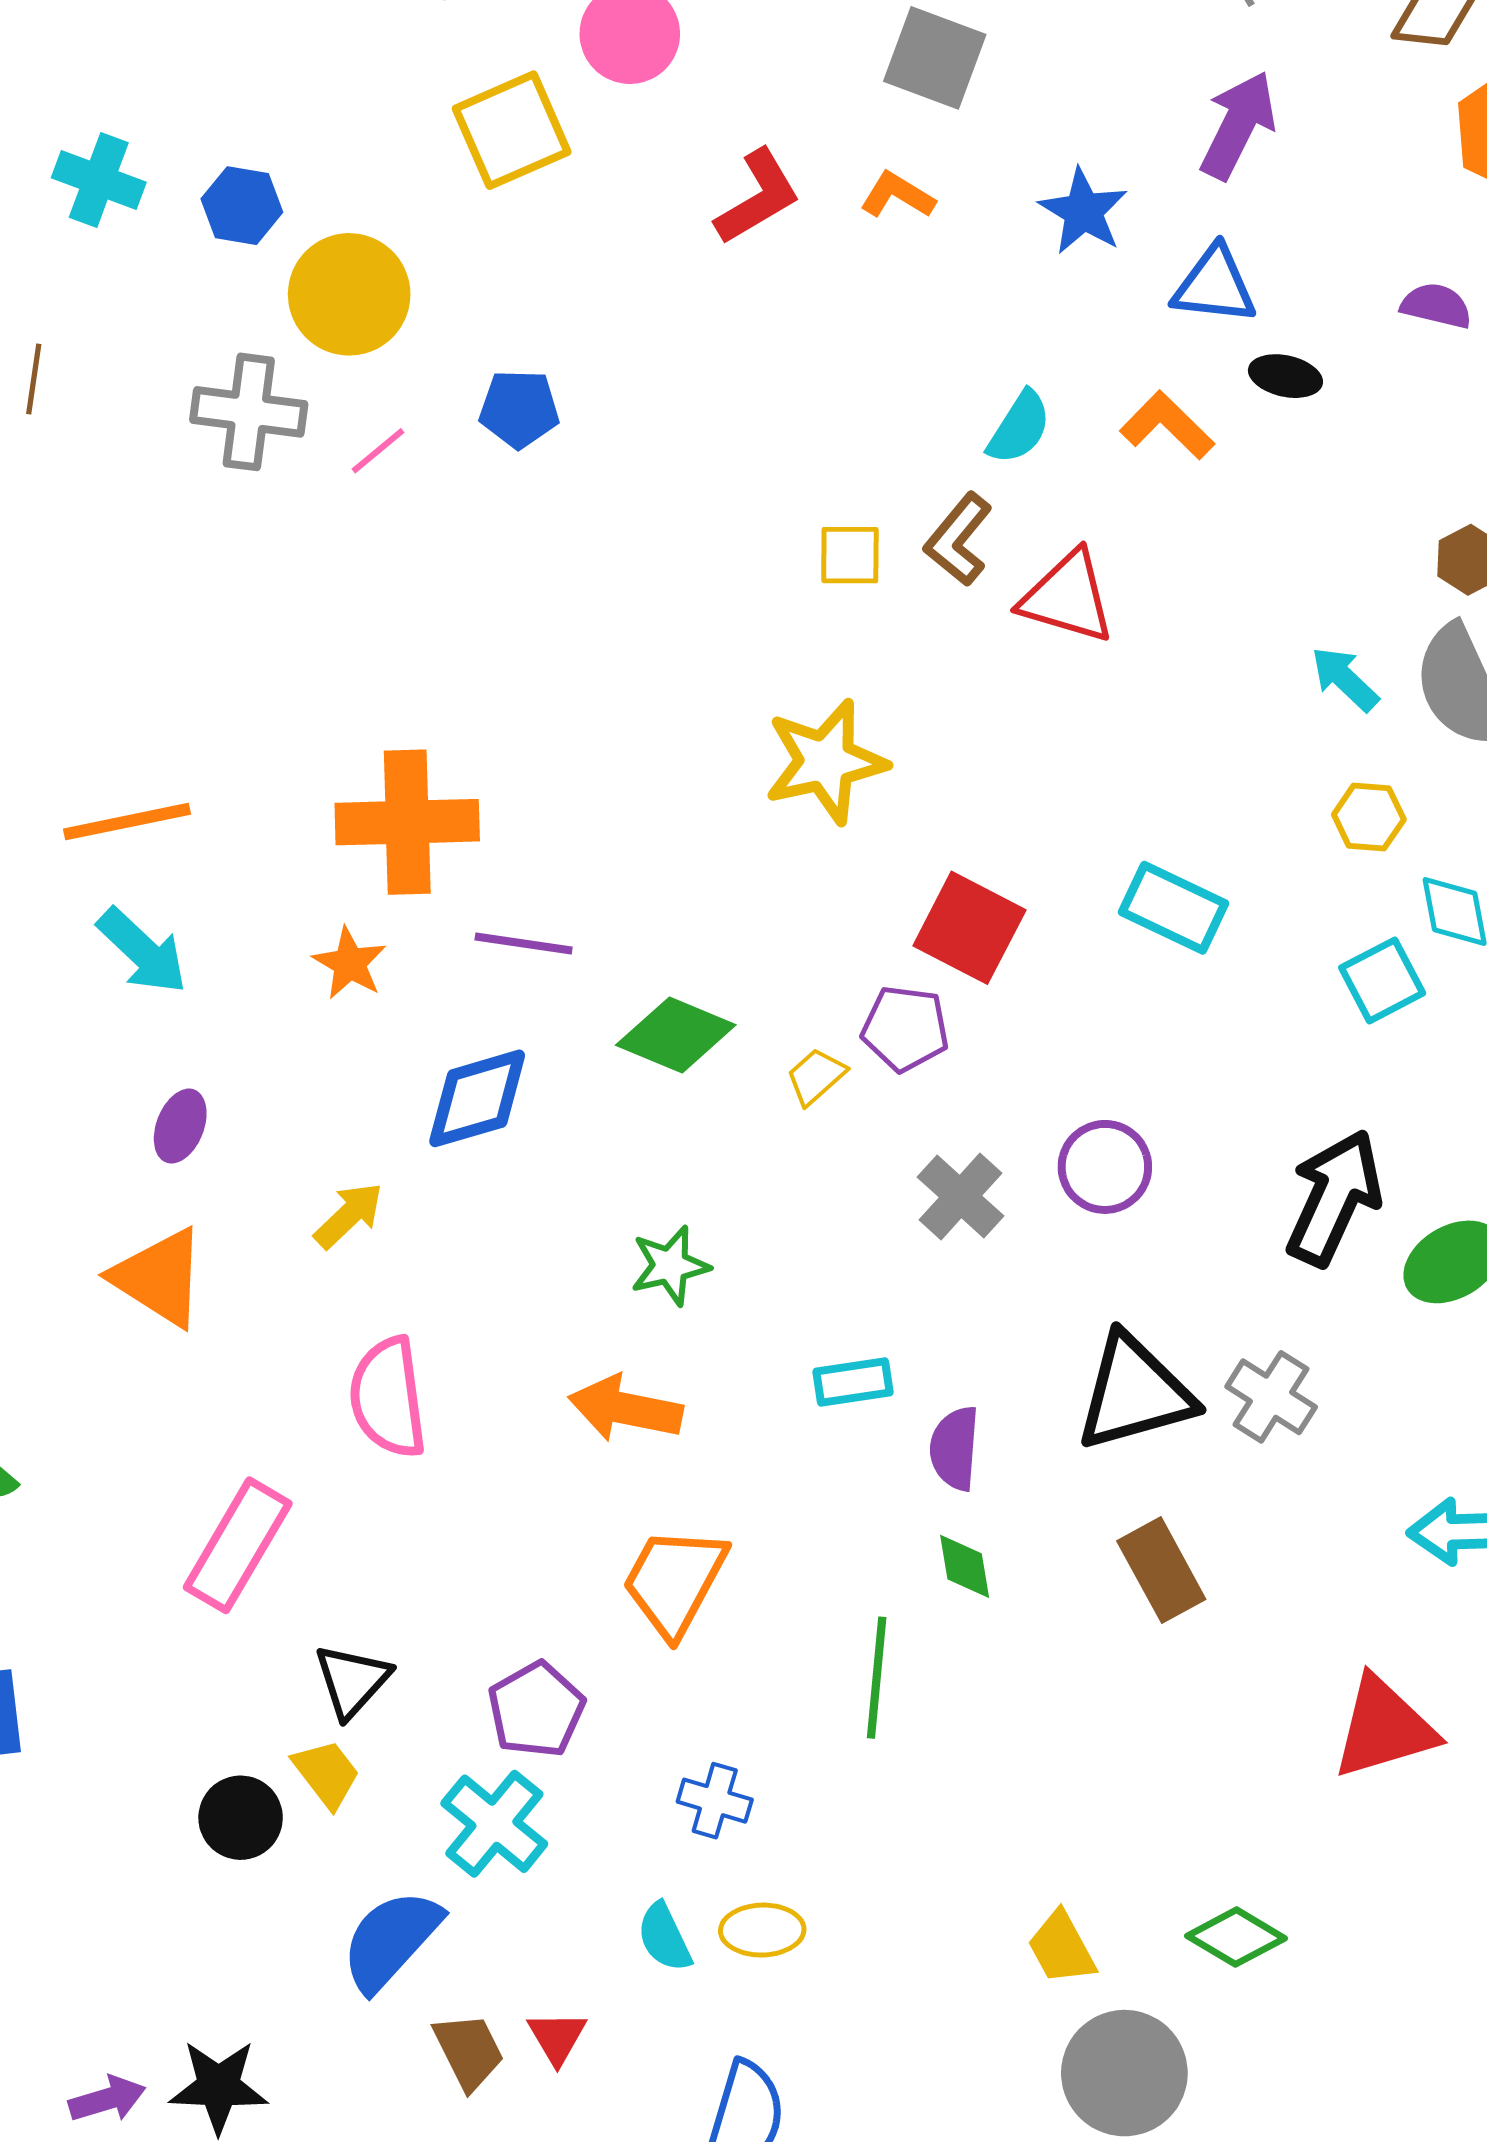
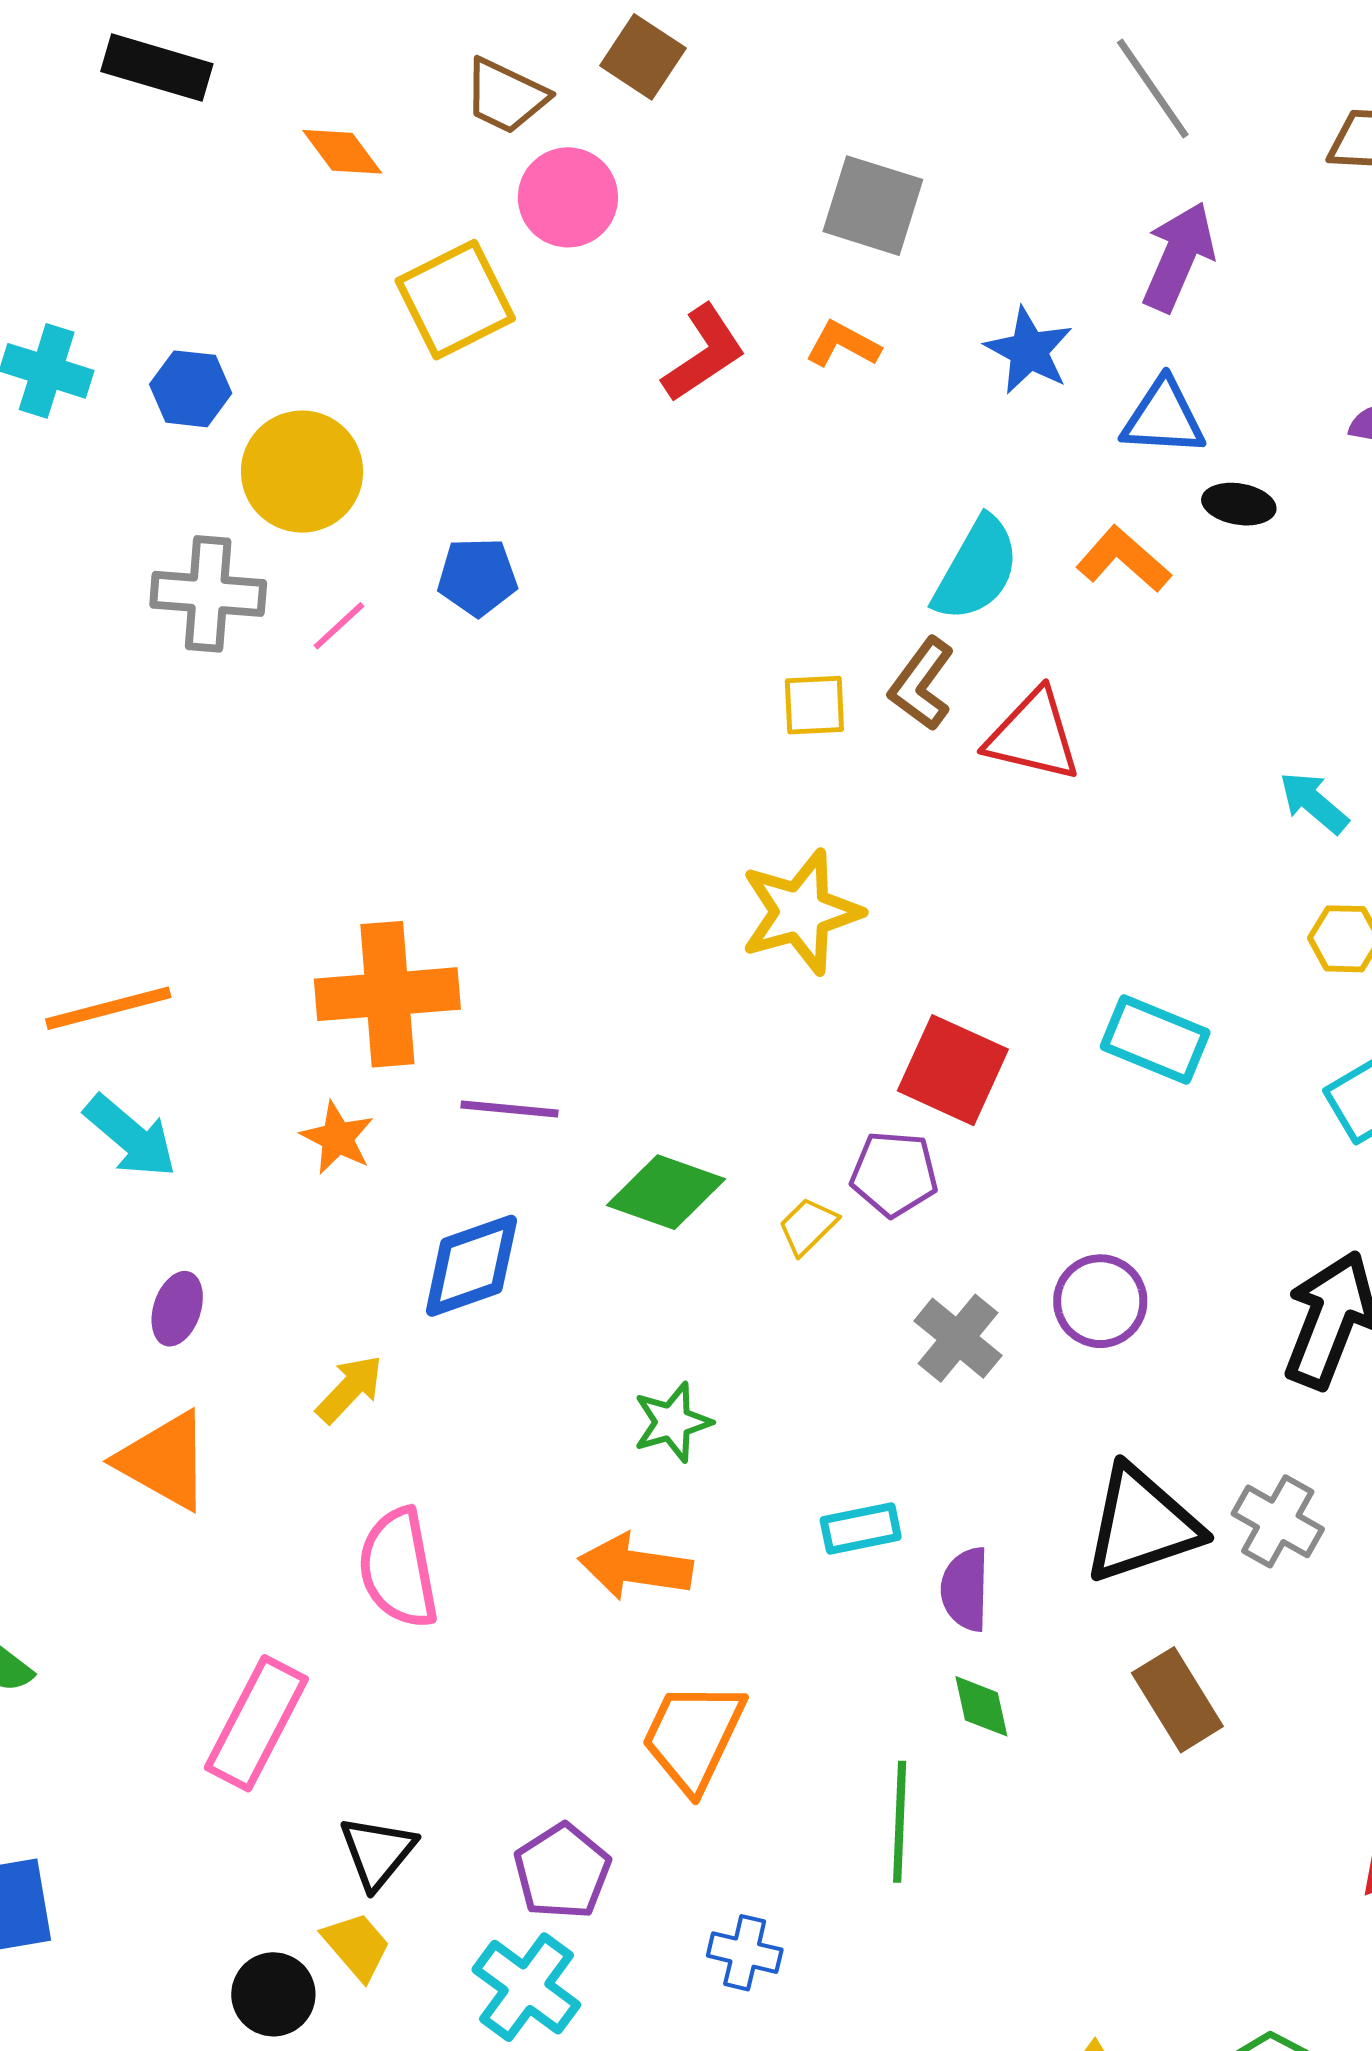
cyan semicircle: (1019, 428) -> (976, 569), size x1.4

